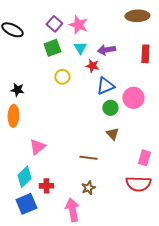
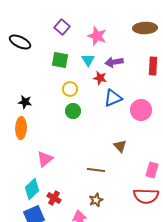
purple square: (54, 24) -> (62, 27), moved
pink star: (78, 25) -> (97, 36), moved
green square: (52, 48) -> (60, 60), turned 30
green circle: (110, 108) -> (73, 111), moved
red cross: (46, 186) -> (54, 198), turned 32

